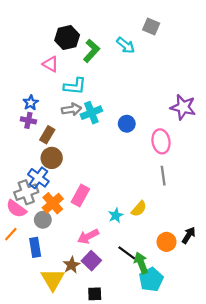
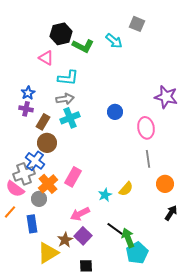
green L-shape: (91, 51) -> (83, 46), turned 75
cyan cross: (91, 113) -> (70, 118), moved
orange circle: (167, 242) -> (165, 184), moved
yellow triangle: (53, 279) -> (48, 253), turned 30

